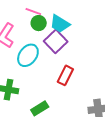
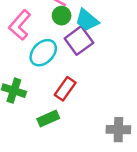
red rectangle: (65, 75) -> (65, 89), moved

